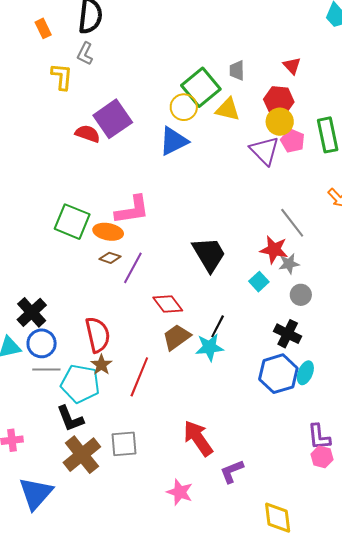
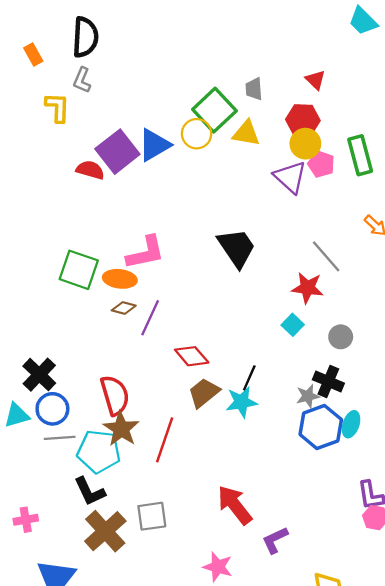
blue triangle: (174, 141) -> (154, 145), moved
black trapezoid: (209, 254) -> (237, 248), moved
gray star: (289, 264) -> (308, 396), moved
brown star: (101, 365) -> (121, 429), size x1.5

